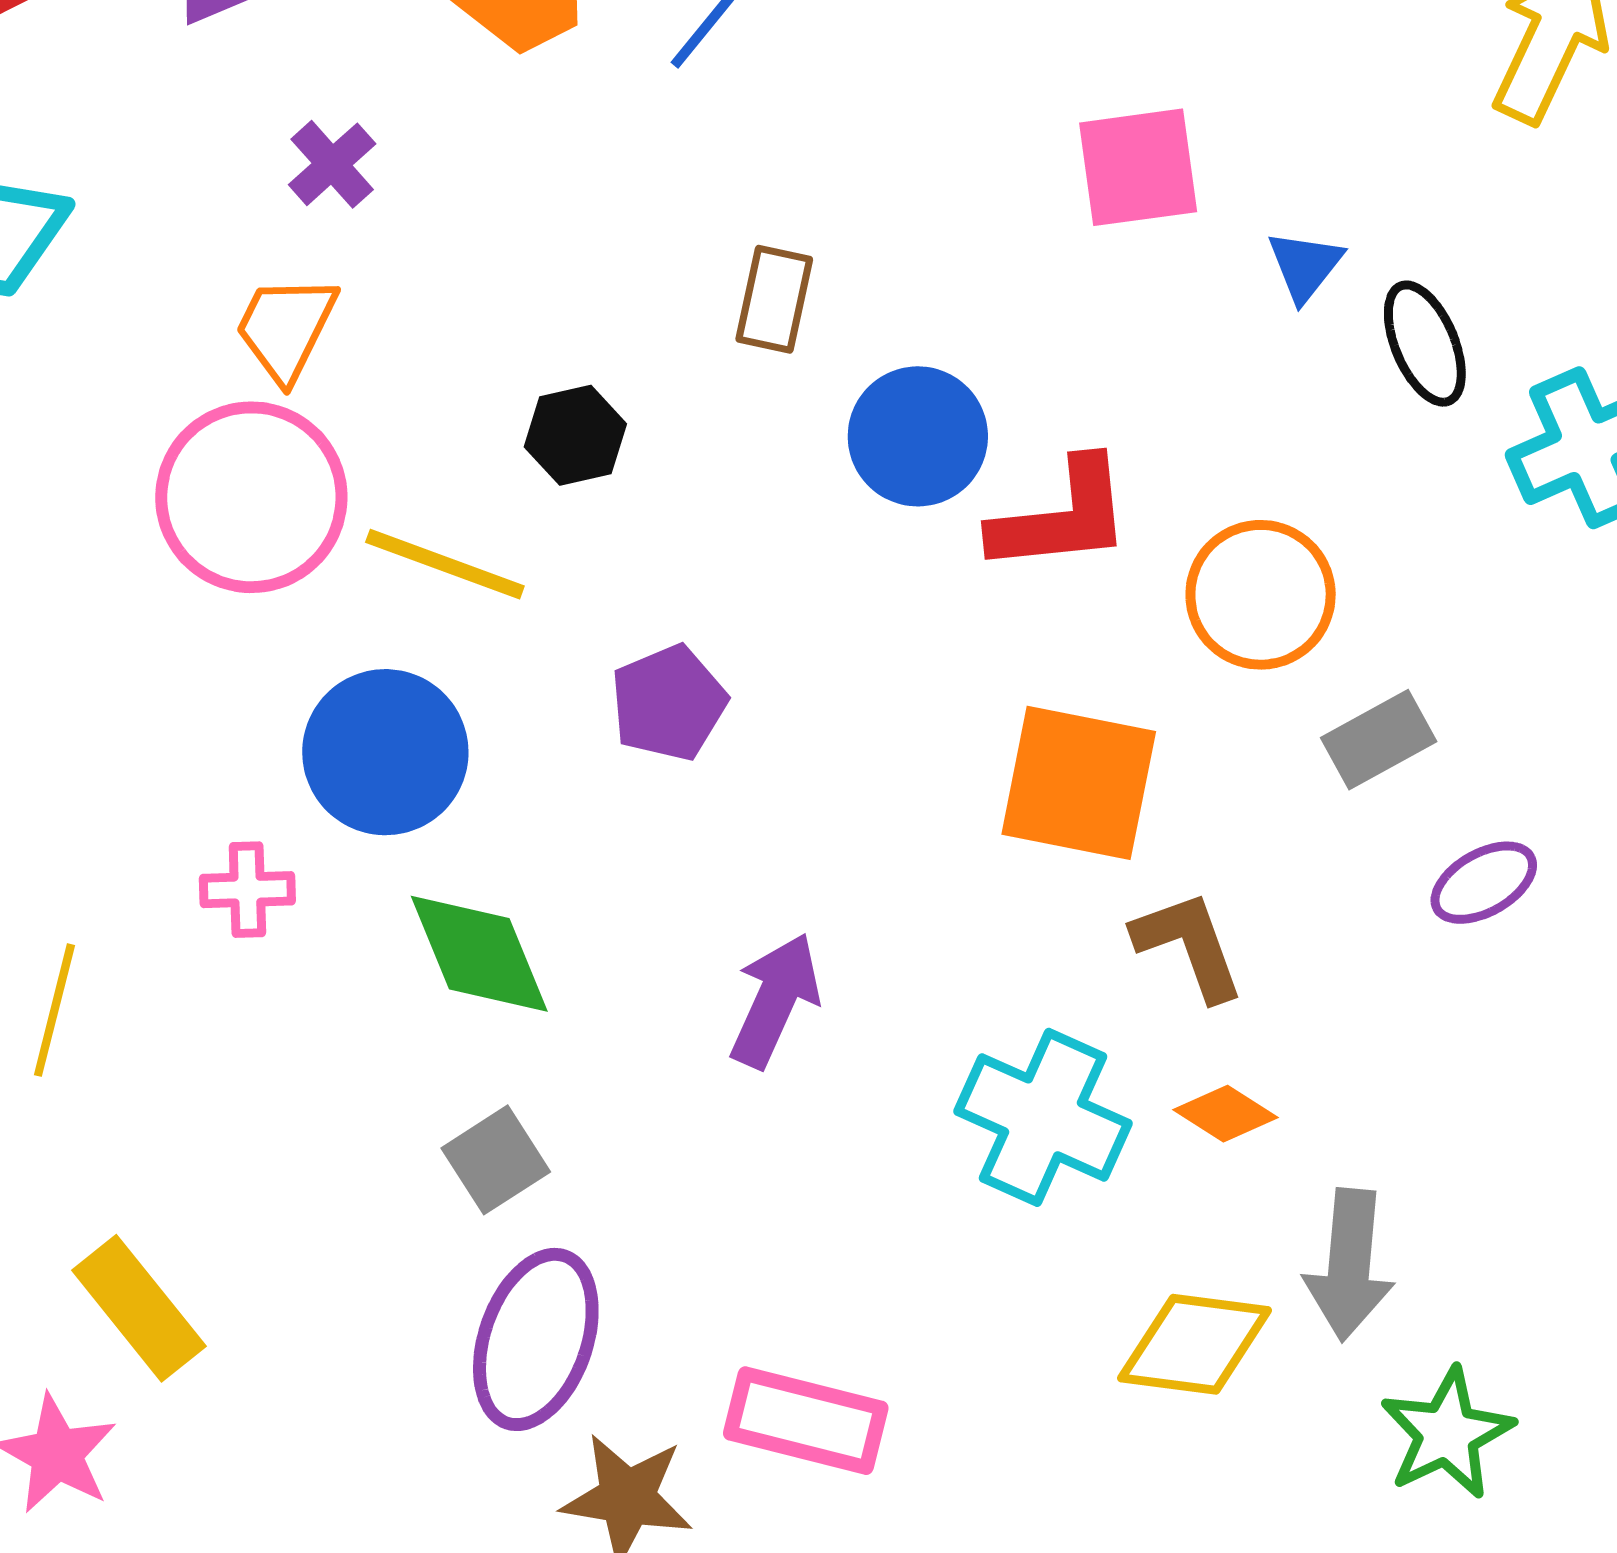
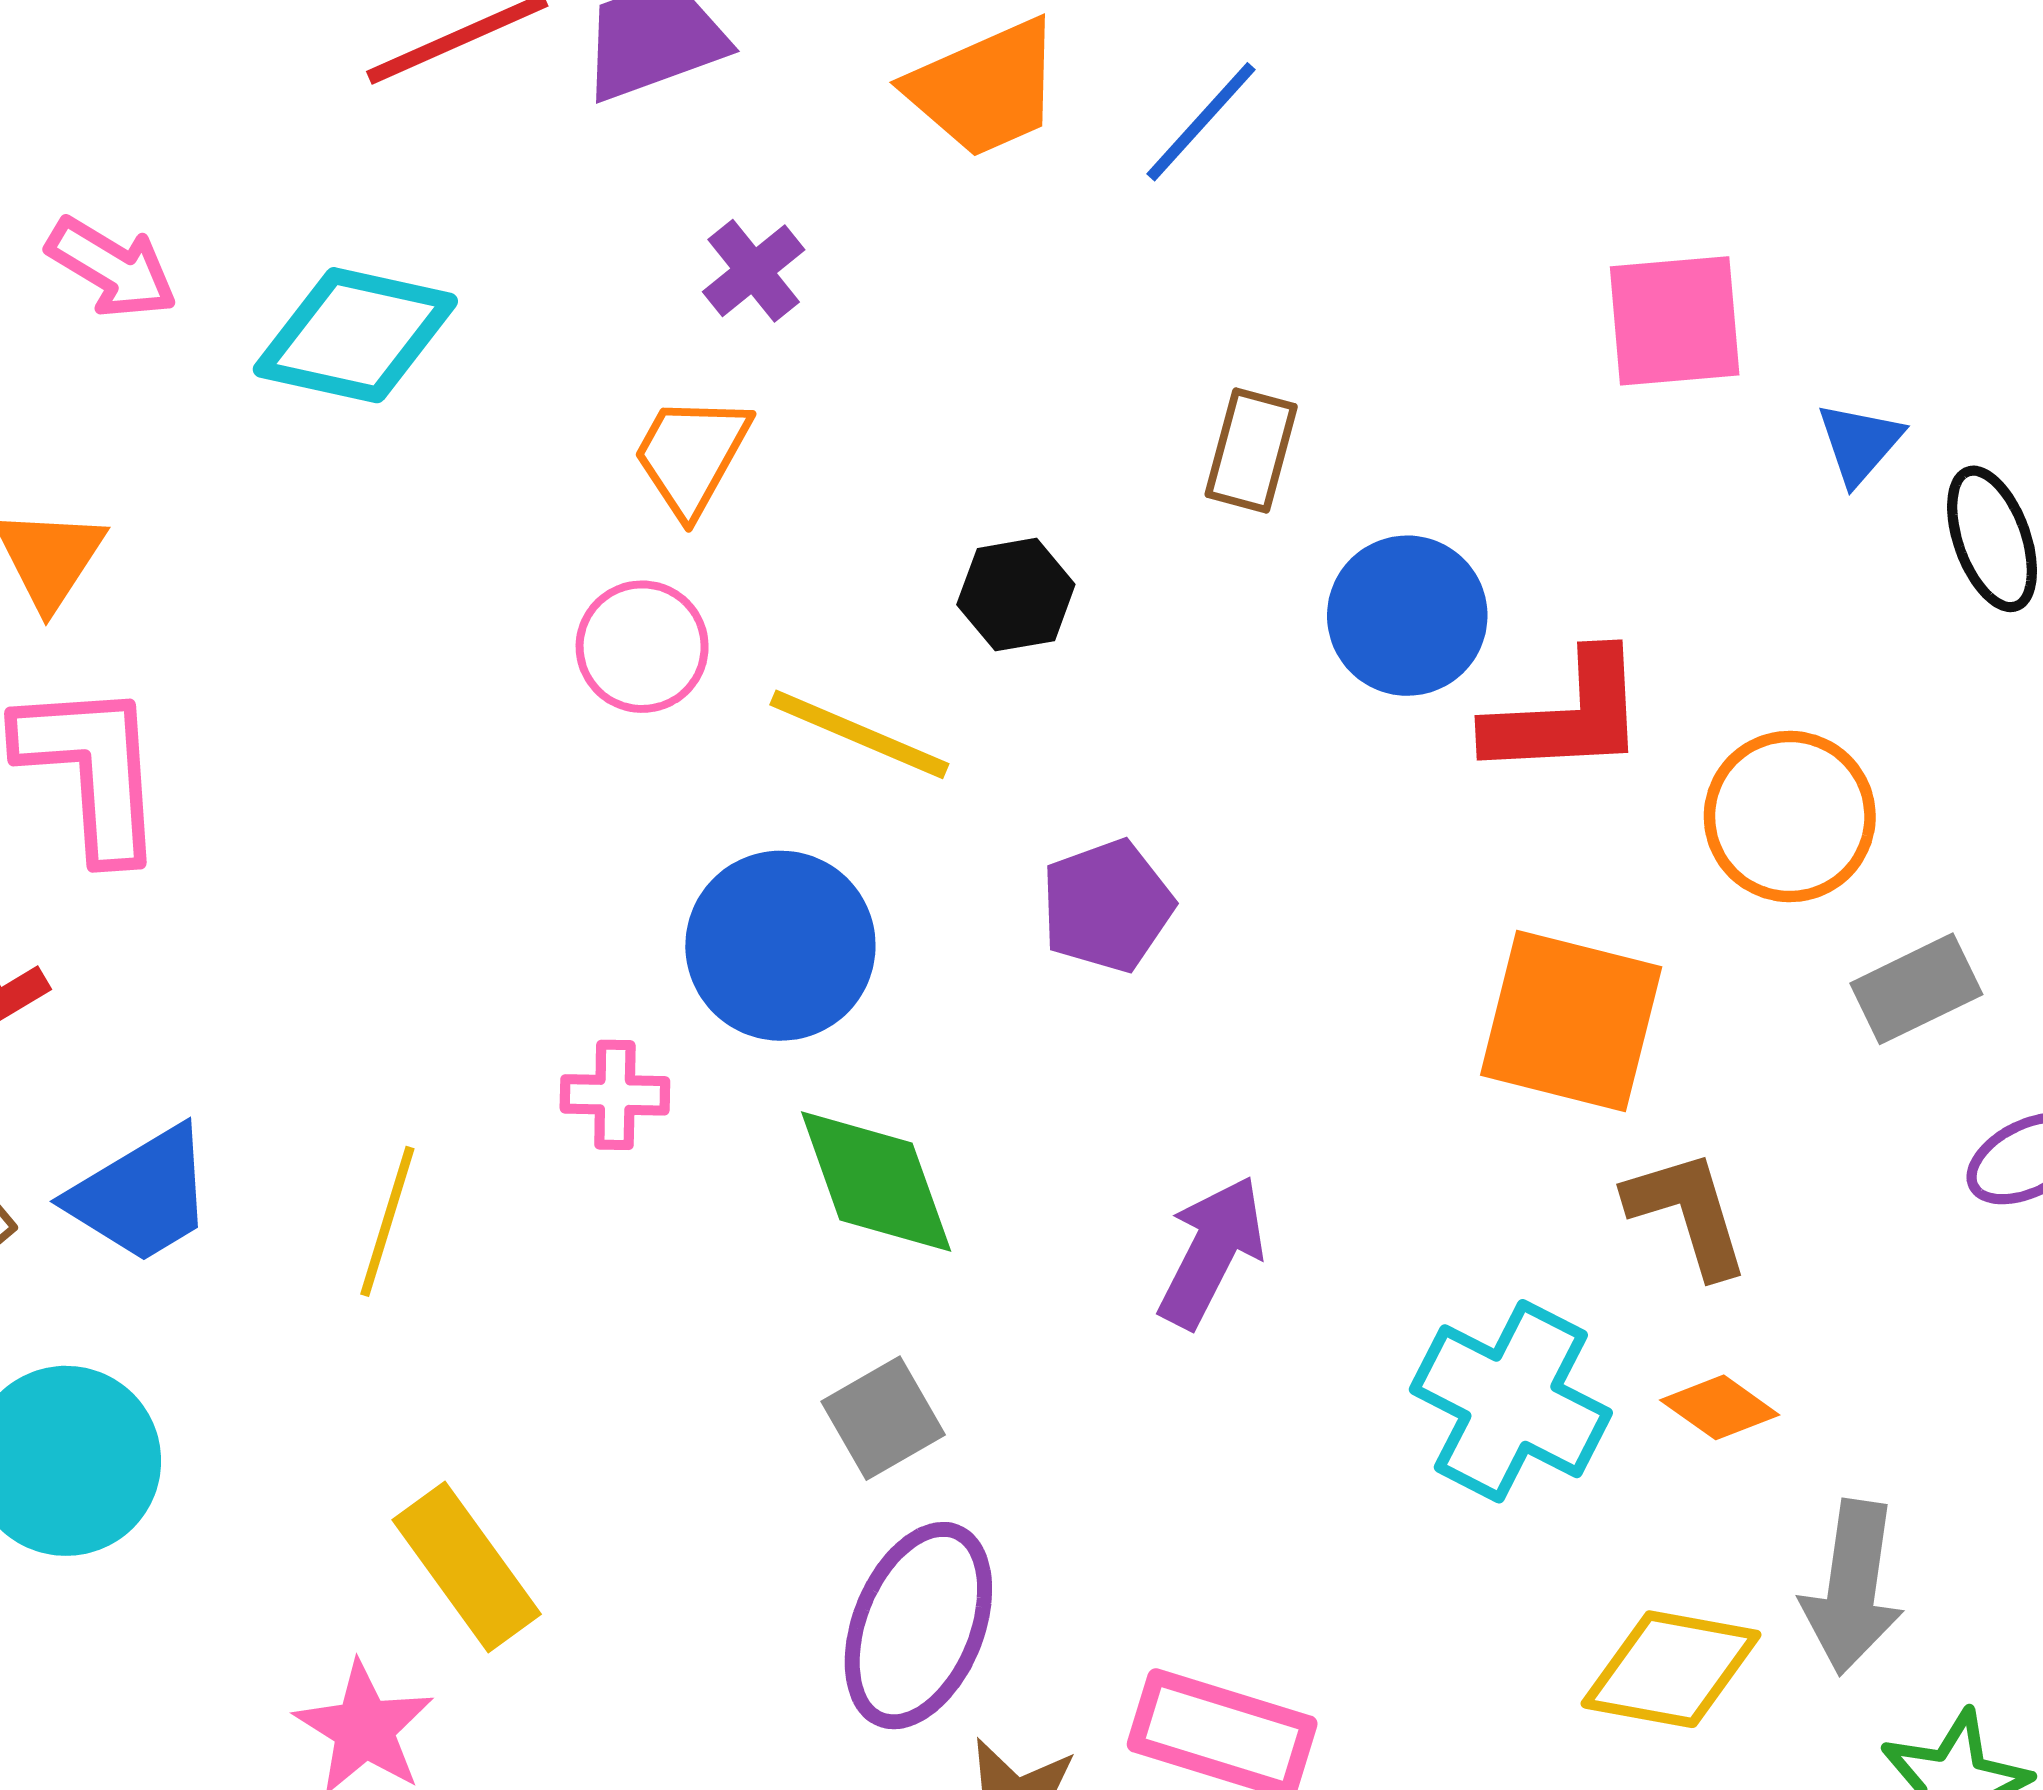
pink circle: (251, 497) -> (642, 647), size x0.6

